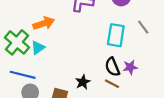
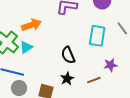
black semicircle: (112, 67) -> (68, 55), moved
brown line: (112, 84) -> (94, 80), turned -48

